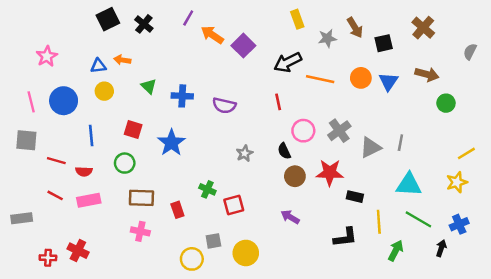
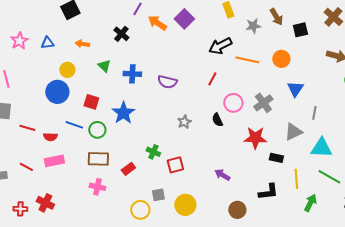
black cross: (144, 24) -> (121, 34), moved
purple square: (243, 46) -> (184, 19), moved
blue triangle: (98, 66) -> (47, 43), moved
blue triangle: (388, 82) -> (295, 89), moved
blue circle: (64, 101) -> (57, 92), moved
red line: (278, 102) -> (212, 79), turned 40
blue line: (91, 135) -> (74, 125), moved, turned -66
gray triangle: (370, 147) -> (293, 132), moved
green circle: (125, 163) -> (97, 130), moved
brown circle: (295, 176) -> (237, 210), moved
red line: (55, 195) -> (26, 167), moved
red rectangle: (177, 210) -> (128, 169), turned 72

